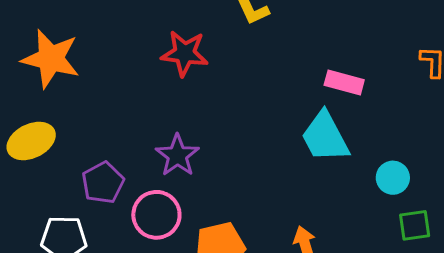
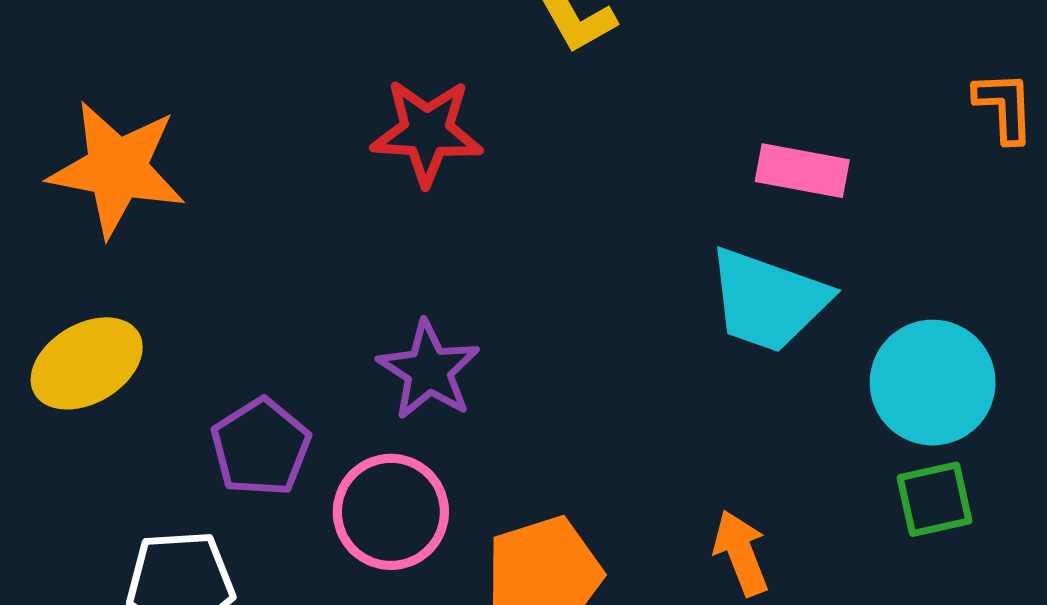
cyan trapezoid: (325, 137) -> (768, 300), turned -38
cyan circle: (393, 178) -> (933, 383), size x1.6
green square: (415, 225) -> (935, 499), moved

